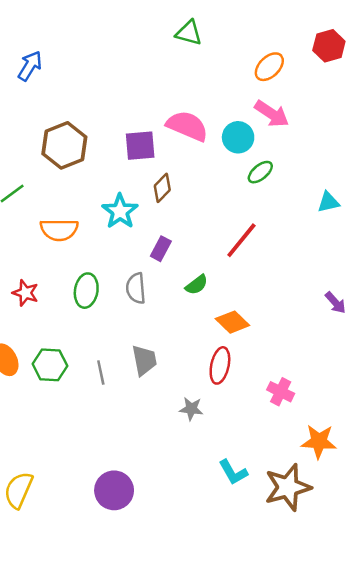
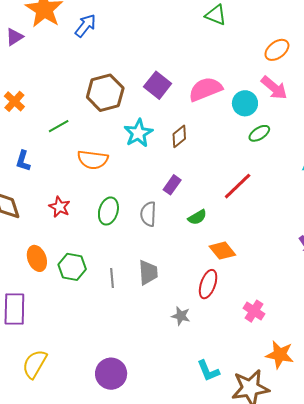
pink semicircle: (187, 126) -> (205, 89), turned -52
purple square: (140, 146) -> (158, 85), moved, turned 36
cyan star: (120, 211) -> (138, 133), moved

